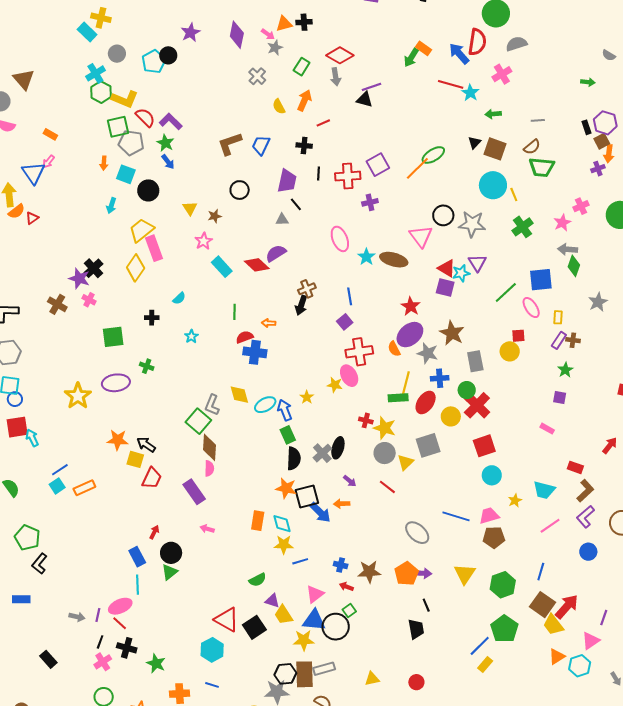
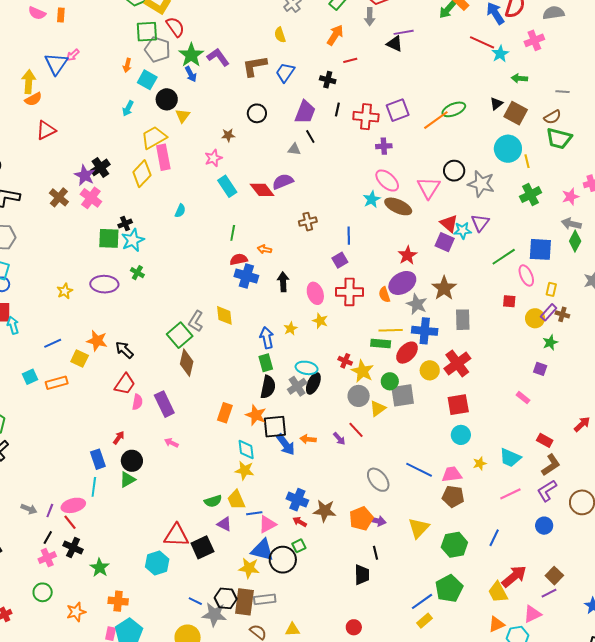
yellow semicircle: (279, 107) -> (280, 35), moved
purple L-shape: (171, 121) -> (218, 57), moved
orange rectangle: (50, 134) -> (61, 15), moved, turned 56
green star: (165, 143) -> (191, 55), size x1.4
yellow triangle: (190, 208) -> (183, 116), moved
red triangle: (32, 218) -> (46, 130), moved, size x1.5
pink ellipse: (340, 239) -> (387, 181), moved, turned -35
cyan semicircle: (179, 298) -> (180, 211), turned -32
pink cross: (89, 300) -> (91, 198), size x1.5
black arrow: (301, 305) -> (283, 282), moved, turned 150
black cross: (152, 318) -> (125, 224), moved, turned -32
cyan star: (191, 336) -> (133, 240), moved, size x1.6
yellow circle: (510, 351) -> (535, 318), moved
pink ellipse: (349, 376) -> (315, 293), moved
blue cross: (440, 378) -> (425, 331), size x1.4
yellow line: (406, 383) -> (391, 330), turned 65
green circle: (467, 390) -> (390, 381), moved
yellow star: (78, 396) -> (65, 291), size x0.6
cyan ellipse: (265, 405) -> (307, 368), moved, turned 30
yellow square: (135, 459) -> (80, 358), moved
pink semicircle: (209, 468) -> (137, 402), moved
blue line: (60, 470) -> (53, 343), moved
purple arrow: (350, 481) -> (339, 439), moved
orange rectangle: (258, 521) -> (225, 413), moved
blue line: (300, 561) -> (254, 513), moved
blue cross: (341, 565) -> (297, 500), size x1.5
brown square: (543, 605) -> (554, 576), moved, size x0.7
yellow trapezoid: (283, 615) -> (236, 500), moved
purple line: (604, 618) -> (549, 593), turned 35
red triangle: (227, 620) -> (176, 535), turned -36
yellow triangle: (372, 679) -> (292, 630), moved
blue line: (212, 685) -> (195, 601), moved

